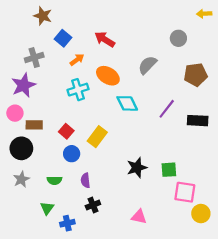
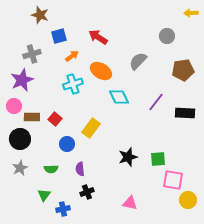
blue square: (63, 38) -> (59, 36), turned 35
red square: (66, 131) -> (55, 119), moved

